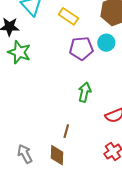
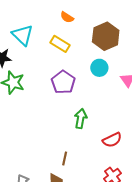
purple pentagon: (81, 48) -> (63, 82), moved, turned -30

